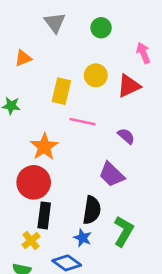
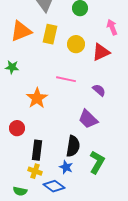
orange triangle: (23, 58) -> (21, 31), size x1.6
yellow rectangle: (61, 91) -> (50, 34), moved
red circle: (34, 182) -> (17, 128), moved, size x0.6
yellow cross: (31, 240) -> (35, 171), moved, turned -32

